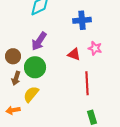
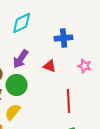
pink star: (95, 48) -> (85, 66), moved
red triangle: (74, 54) -> (50, 66), moved

